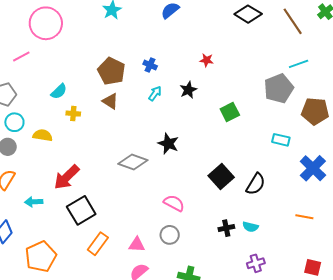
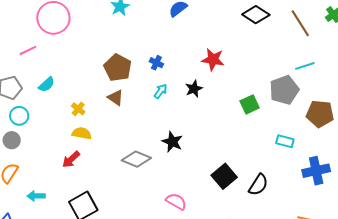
red star: (207, 60) -> (213, 59), size x1.6
cyan semicircle: (59, 91) -> (47, 84), moved
green square: (230, 112) -> (250, 104), moved
yellow cross: (73, 114) -> (78, 109), turned 32
yellow semicircle: (43, 135) -> (82, 133), moved
blue cross: (313, 168) -> (316, 171), turned 32
red arrow: (67, 177) -> (71, 159), moved, size x0.7

